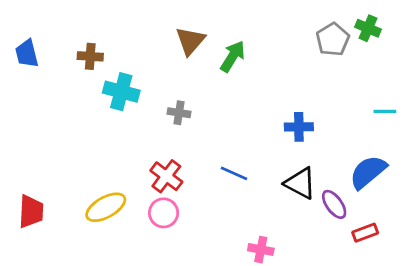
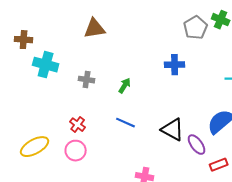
brown triangle: (190, 41) -> (95, 29), turned 40
green arrow: (233, 56) -> (125, 86), moved, size x0.7
blue cross: (299, 127) -> (175, 65), moved
red cross: (166, 176) -> (78, 125), size x0.7

